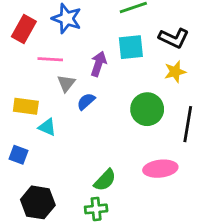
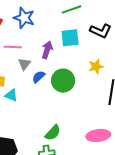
yellow star: (175, 72) -> (96, 66), moved
green circle: (147, 109) -> (63, 81), moved
pink ellipse: (160, 169) -> (98, 136), moved

